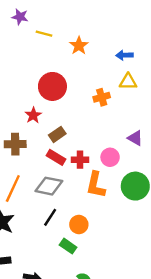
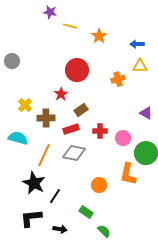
red rectangle: (56, 157) -> (71, 129), moved, turned -49
pink circle: (110, 157) -> (123, 138), moved
orange L-shape: (96, 185) -> (128, 174), moved
black line: (50, 217) -> (55, 196), moved
green rectangle: (68, 246) -> (86, 212), moved

